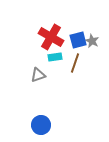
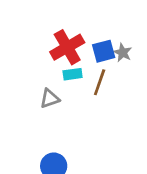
red cross: (51, 37) -> (67, 47), turned 30

